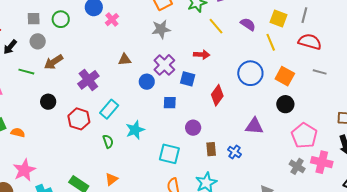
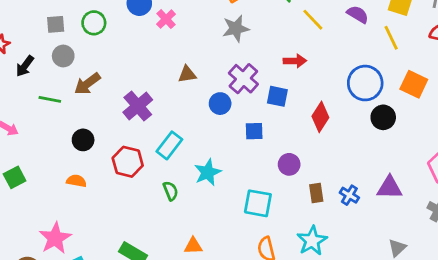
black circle: (285, 104) -> (383, 117), moved
purple triangle: (254, 126) -> (390, 188), moved
orange semicircle: (18, 133) -> (76, 181), moved
orange triangle: (111, 179) -> (193, 246), moved, turned 40

